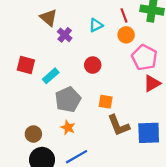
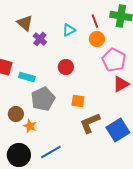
cyan rectangle: (51, 76) -> (27, 77), turned 56
brown L-shape: (119, 125) -> (90, 123), turned 90
orange star: (68, 128) -> (30, 126), moved
blue square: (149, 133) -> (118, 130), turned -30
brown circle: (33, 134) -> (16, 114), moved

